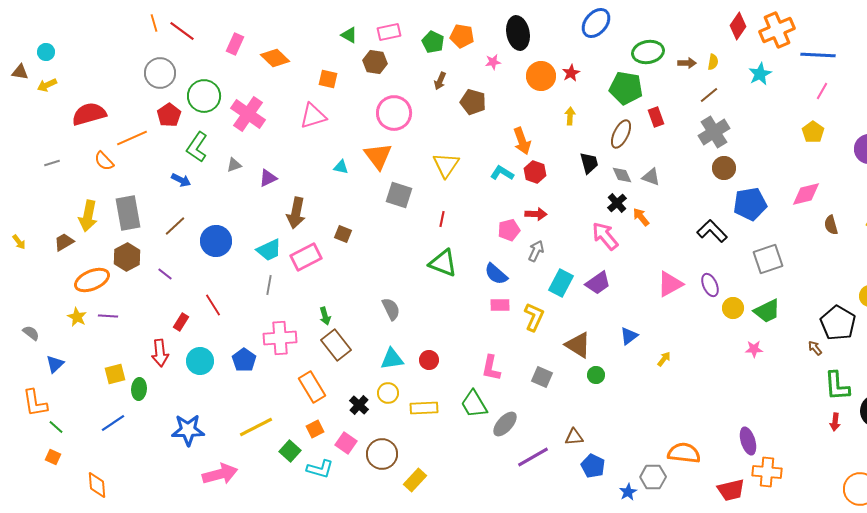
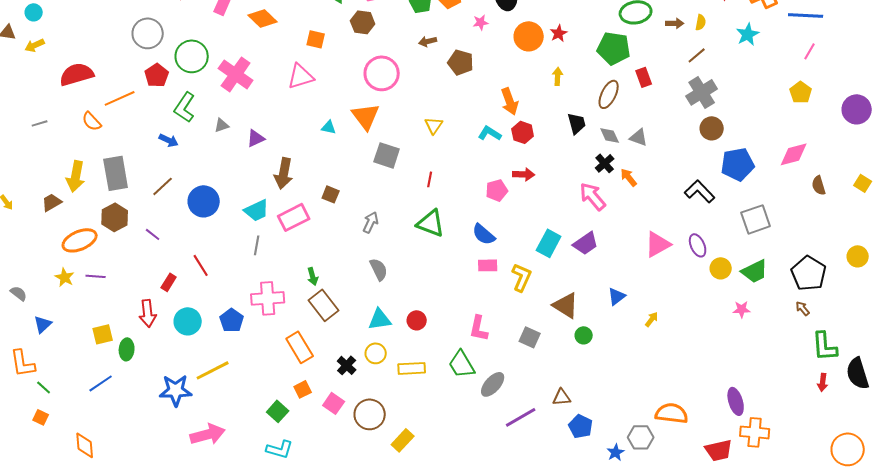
brown arrow: (440, 81) -> (428, 41), turned 54
yellow triangle: (446, 165) -> (434, 125), size x0.7
gray arrow: (536, 251) -> (371, 222), moved
black pentagon: (838, 323) -> (809, 273), moved
yellow line: (256, 427) -> (213, 370), moved
cyan L-shape: (320, 469) -> (280, 449), moved

